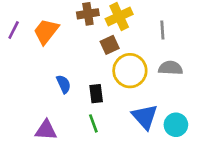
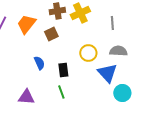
brown square: (110, 45) -> (51, 34), moved
yellow circle: (130, 71) -> (88, 53), size x0.7
blue triangle: (145, 117) -> (107, 73), moved

